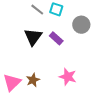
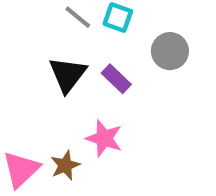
pink star: (68, 77) -> (104, 138), moved

